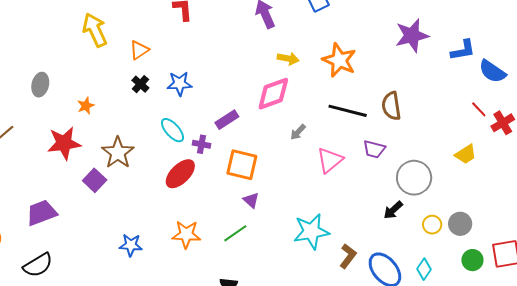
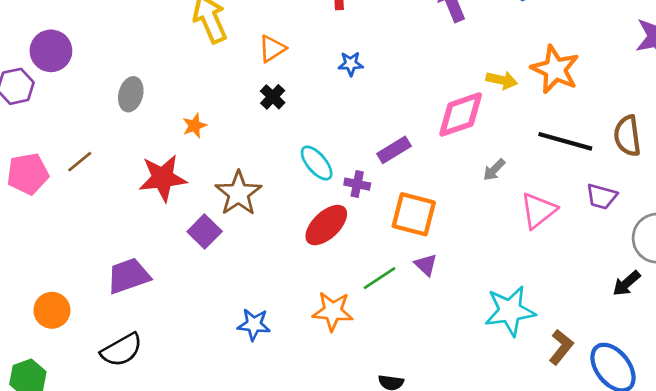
yellow arrow: (288, 59) -> (502, 80), moved
blue star: (179, 84) -> (351, 64), moved, size x0.7
green line: (235, 233) -> (380, 278), moved

